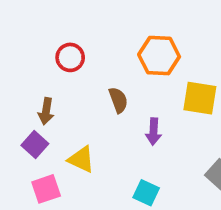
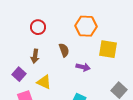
brown arrow: (46, 111) -> (35, 56), moved
purple arrow: (154, 132) -> (83, 67), turned -80

